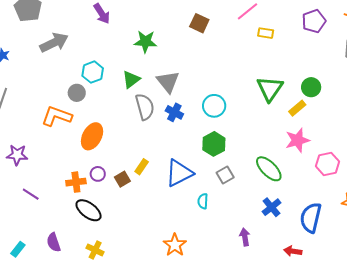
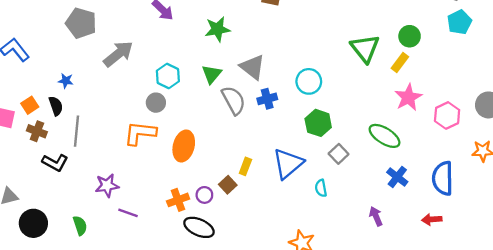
blue cross: (174, 112) -> (267, 99), turned -30
purple circle: (98, 174) -> (204, 195), moved
purple line: (31, 194) -> (128, 213), moved

